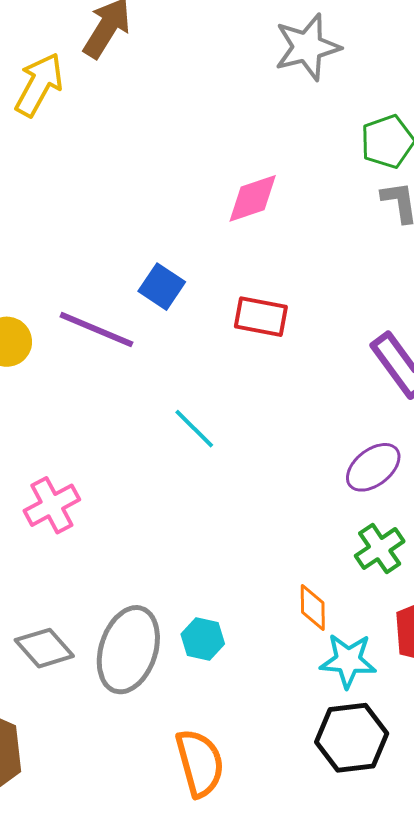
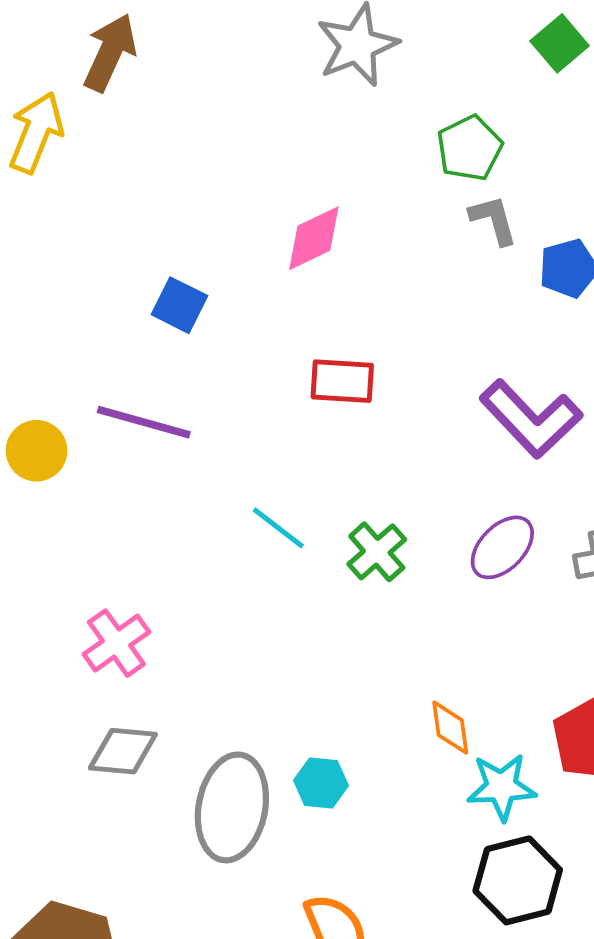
blue square: (162, 287) -> (180, 305), moved
green cross: (380, 549) -> (377, 552), moved
gray diamond: (44, 648) -> (123, 751), moved, turned -36

